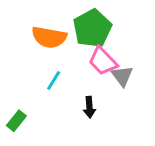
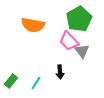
green pentagon: (92, 28) -> (79, 19), moved
cyan line: (54, 80) -> (36, 83), moved

